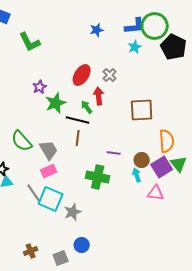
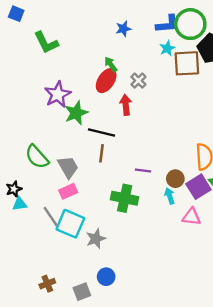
purple star: (40, 87) -> (58, 94), size x1.6
green arrow: (87, 107) -> (111, 64), moved
brown square: (142, 110) -> (187, 63), moved

